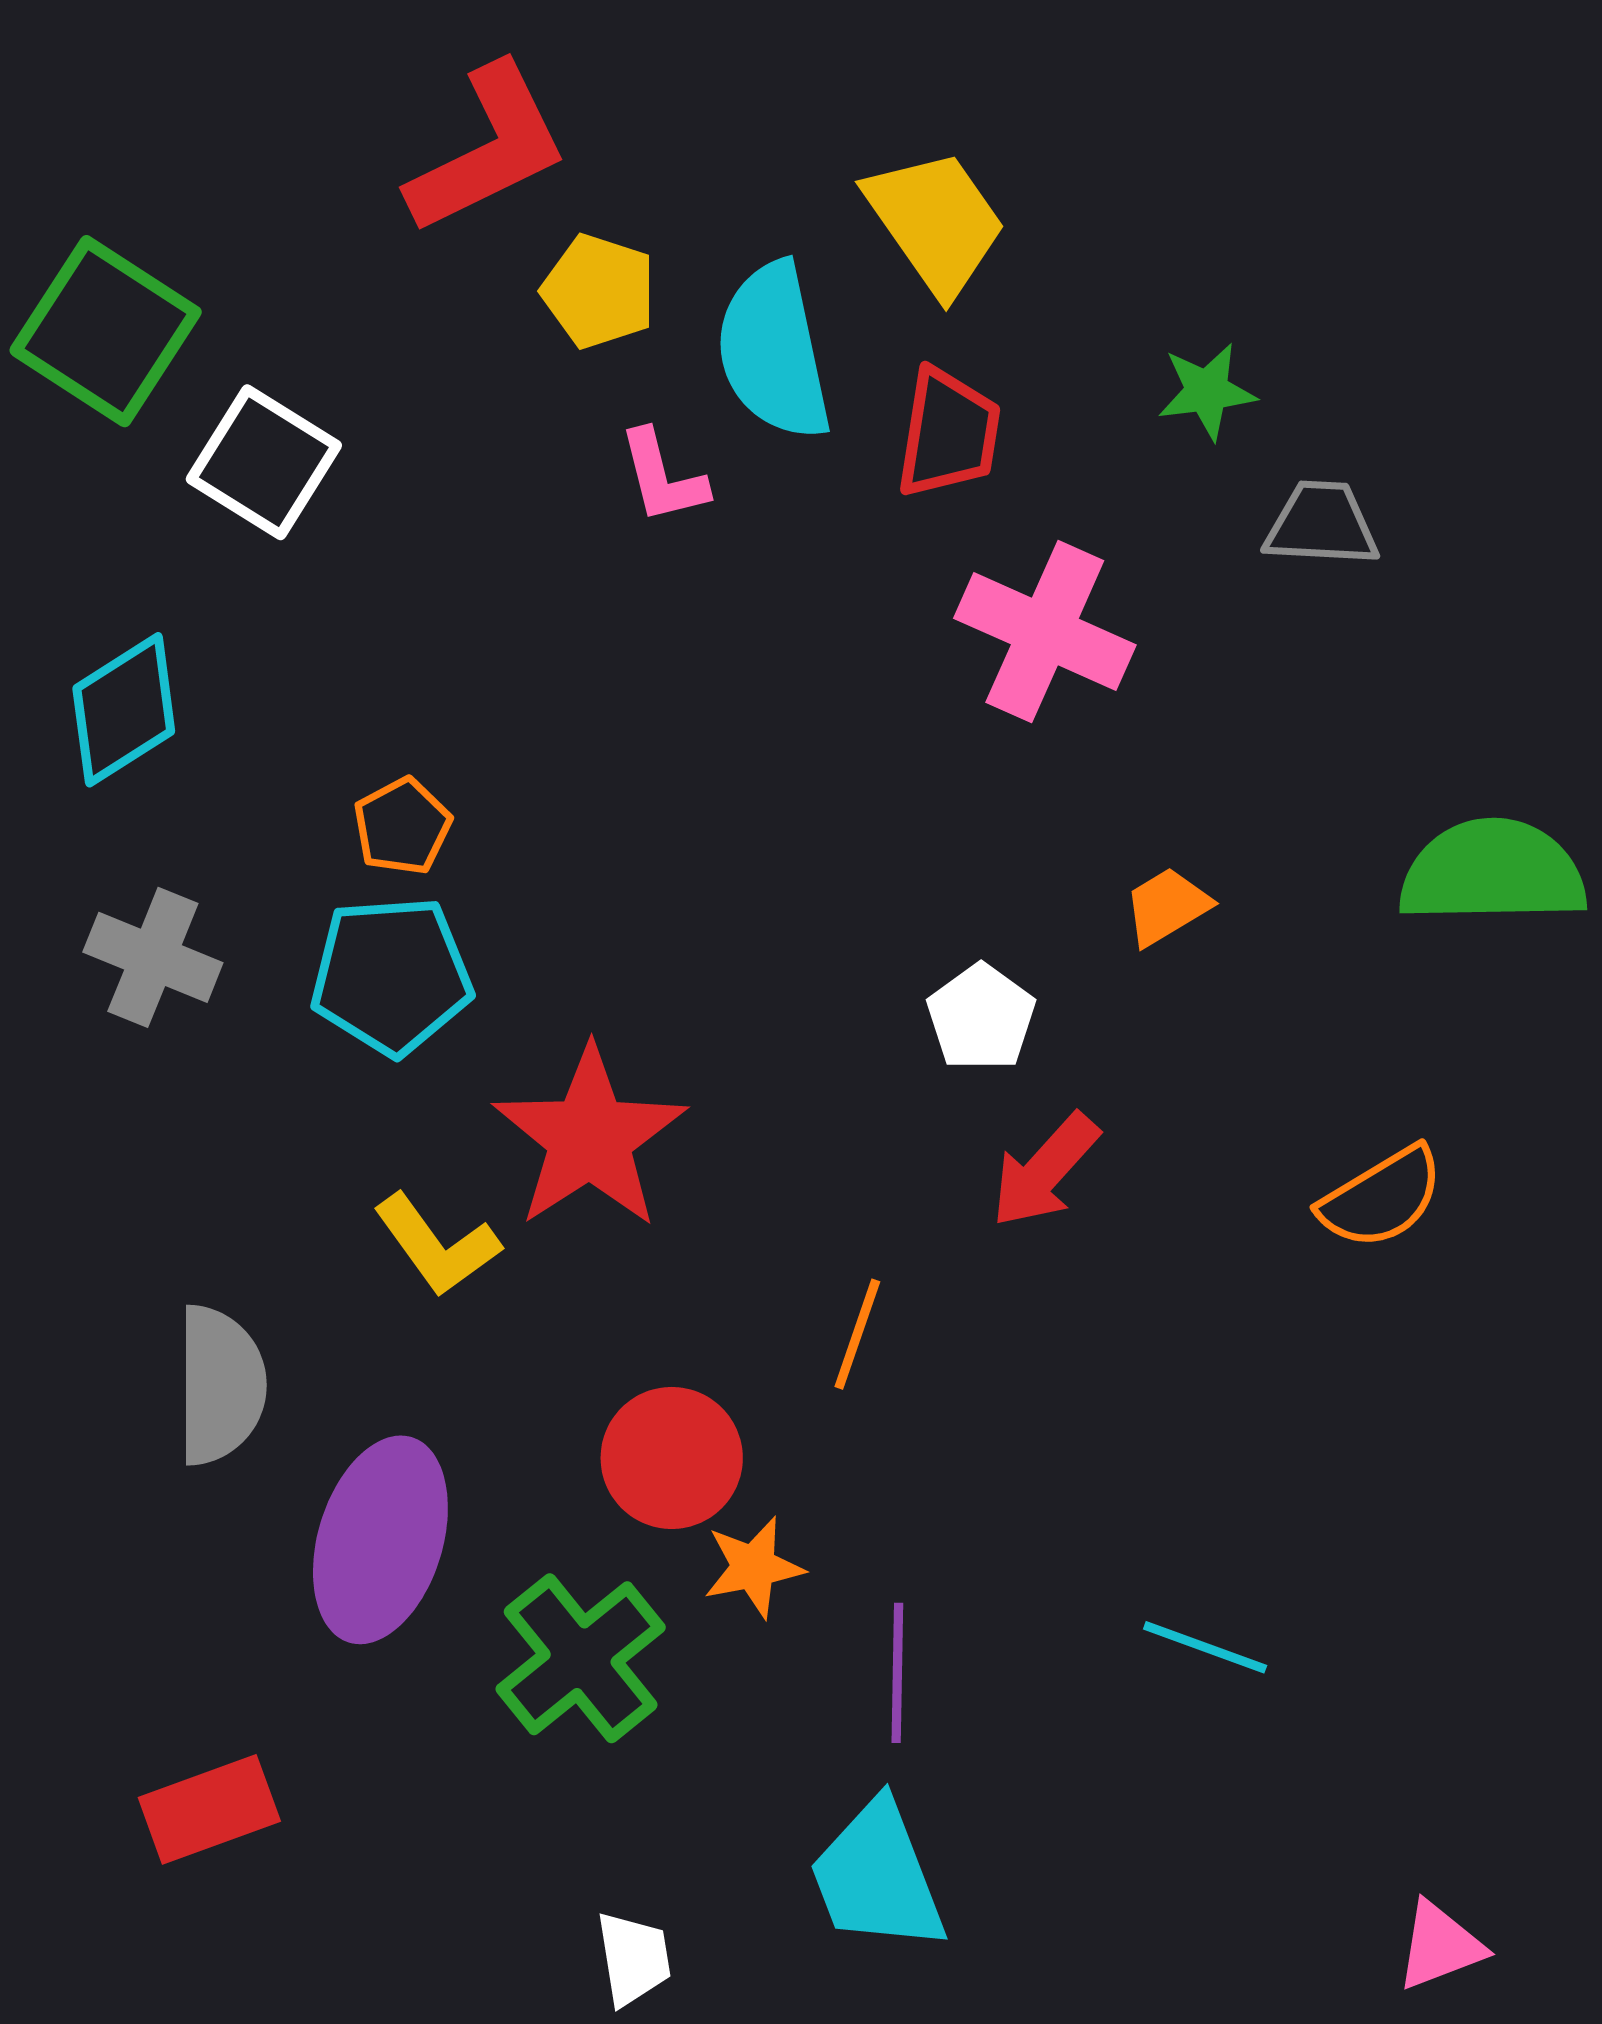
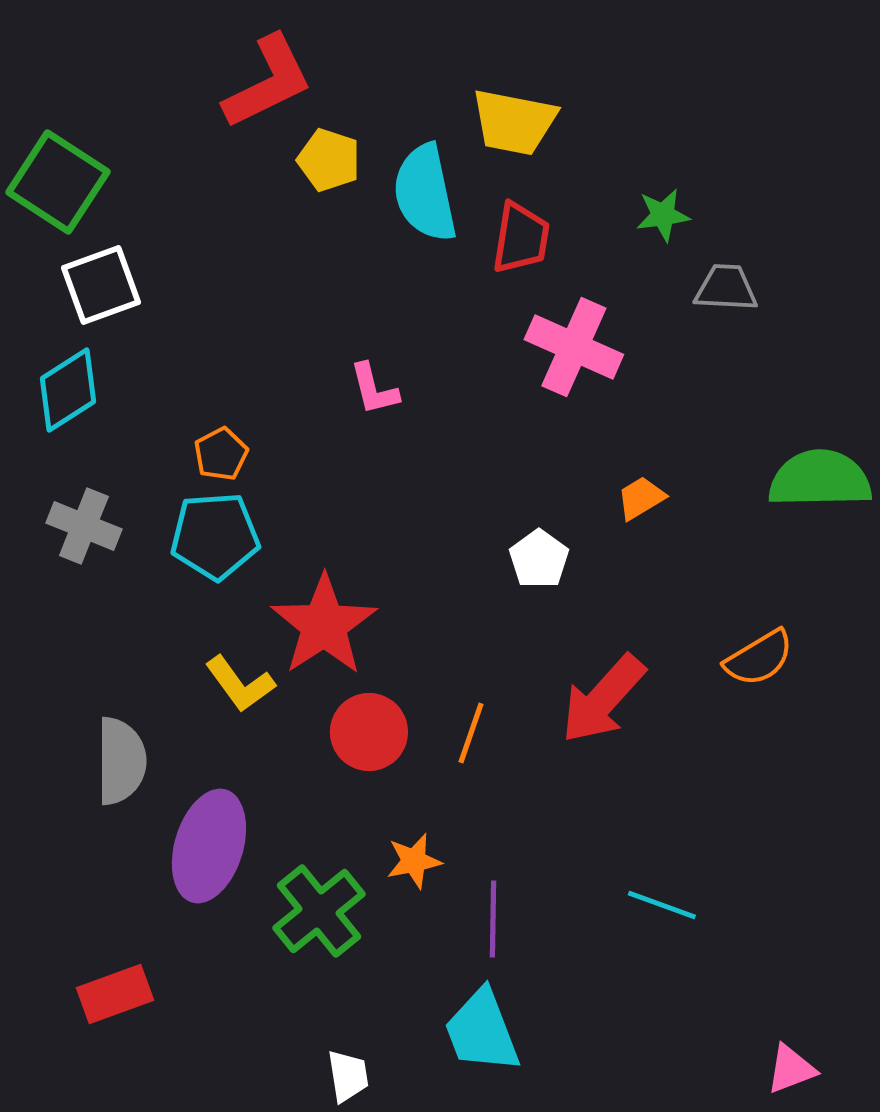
yellow trapezoid: (936, 222) -> (514, 122), turned 136
white square: (264, 462) -> (101, 285), moved, turned 38
pink L-shape: (663, 477) -> (374, 389), moved
red arrow: (1045, 1170) -> (603, 699), moved, size x1.4
red circle: (672, 1458) -> (369, 732), moved

